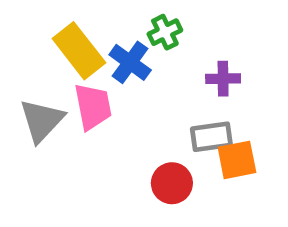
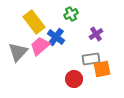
blue cross: (130, 62) -> (56, 37), moved
purple cross: (223, 79) -> (96, 34), turned -32
pink trapezoid: (93, 107) -> (40, 46), turned -120

